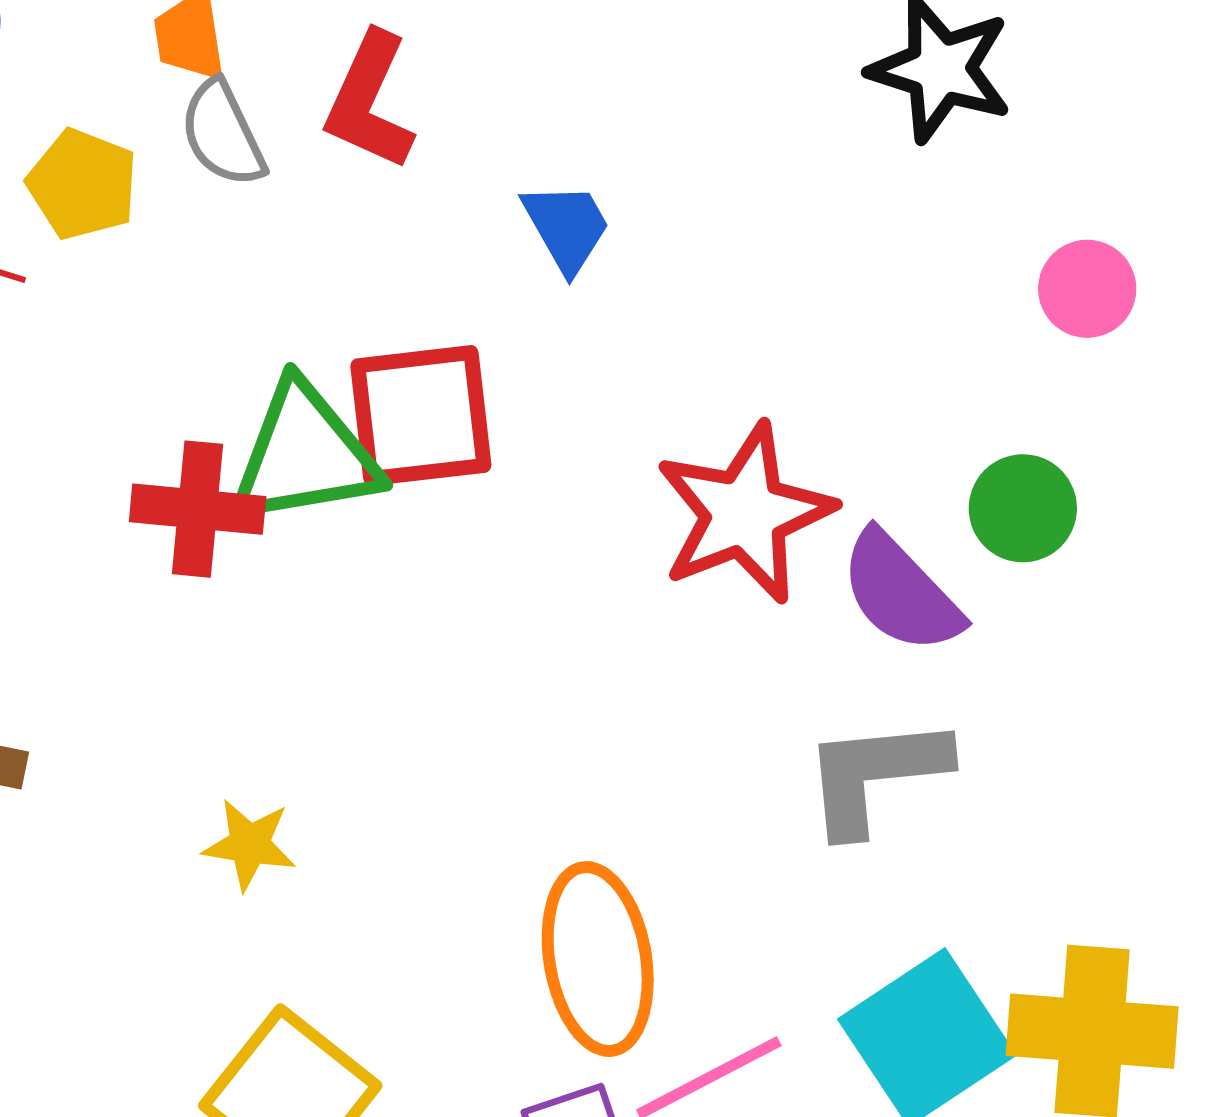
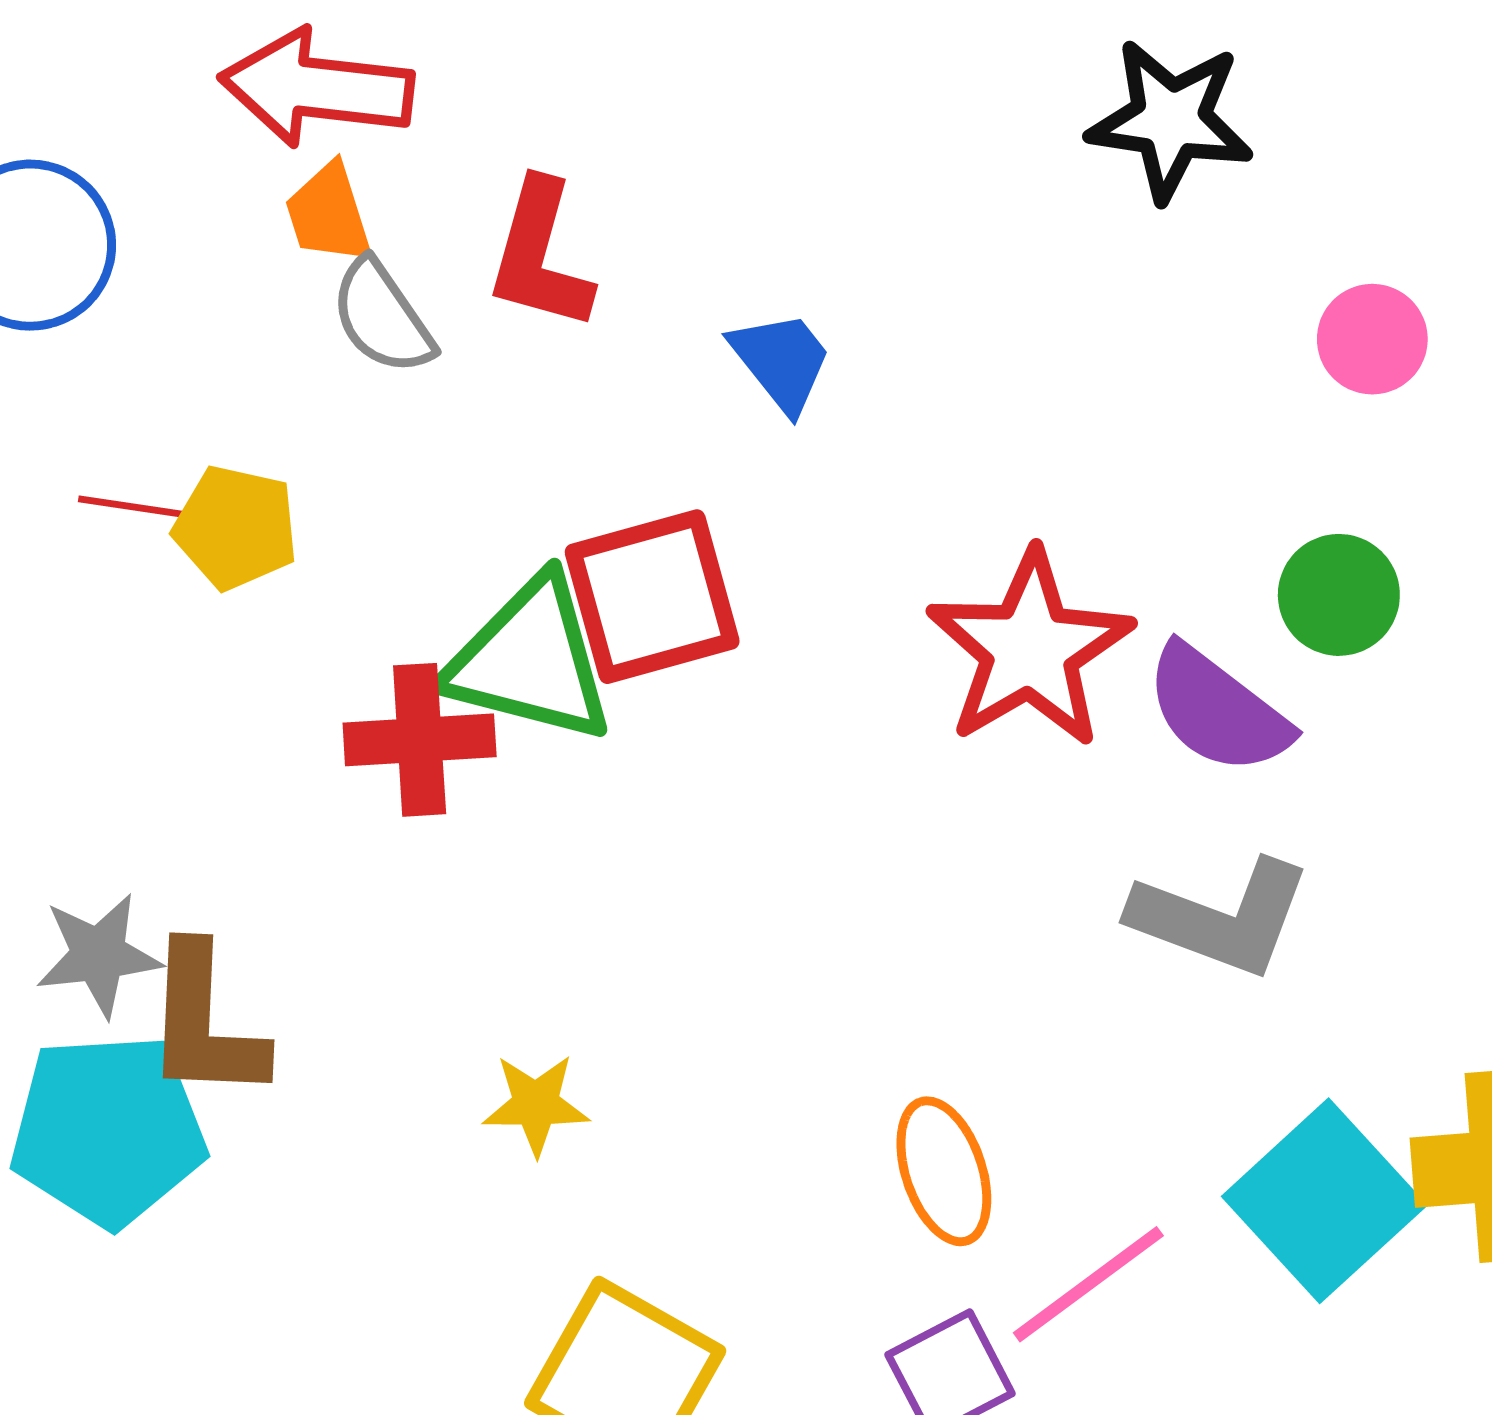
yellow pentagon: (82, 184) -> (236, 527), moved
green triangle: (305, 455) -> (530, 661), turned 33
gray L-shape: (875, 775) -> (1221, 918), turned -145
orange ellipse: (598, 959) -> (944, 1171), size x0.7

